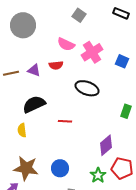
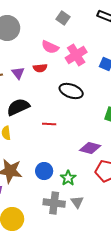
purple triangle: (34, 70) -> (18, 73), turned 32
purple diamond: (106, 145) -> (90, 148), turned 55
green star: (98, 175) -> (68, 178), moved

